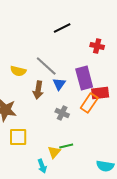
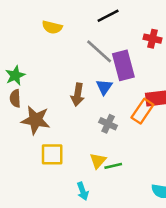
gray line: (46, 66) -> (99, 51), moved
yellow semicircle: (18, 71) -> (52, 27), moved
purple rectangle: (84, 78) -> (123, 65), moved
yellow triangle: (54, 152) -> (98, 161), moved

